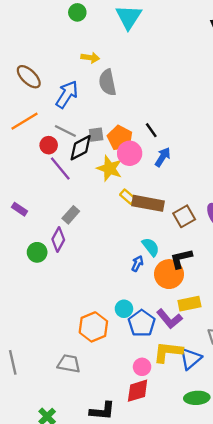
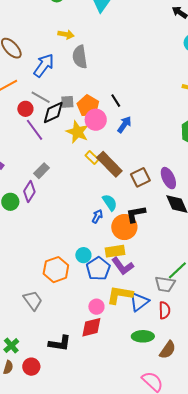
brown rectangle: (148, 203) -> (109, 164), turned 32
yellow rectangle: (189, 304) -> (115, 251), moved
gray trapezoid: (69, 364) -> (33, 300), turned 40

